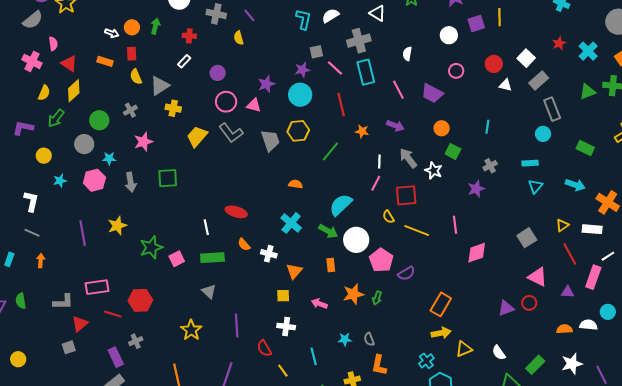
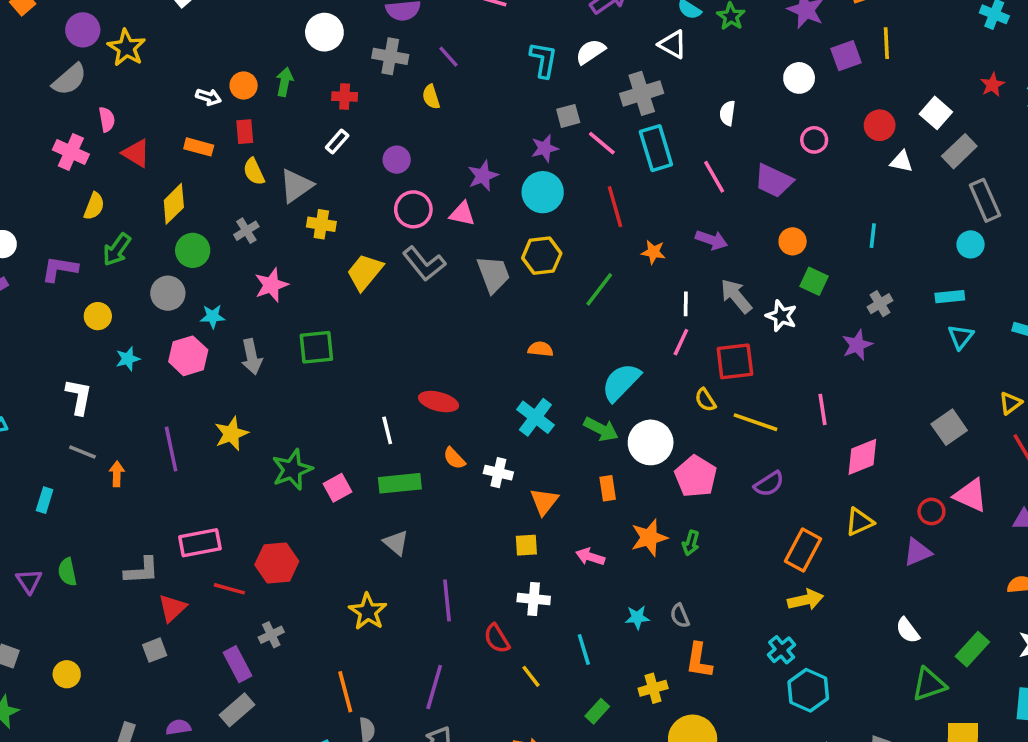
yellow diamond: (74, 91) -> (174, 204), moved
orange arrow: (41, 261) -> (117, 474), moved
purple semicircle: (406, 273) -> (769, 484), moved
red circle: (529, 303) -> (931, 511), moved
yellow triangle: (464, 349) -> (860, 522), moved

